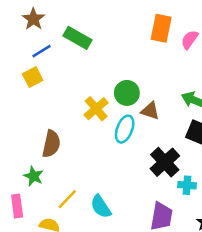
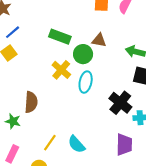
green rectangle: (77, 38) -> (60, 37), moved
brown triangle: (150, 111) -> (99, 40), moved
green star: (34, 176) -> (13, 121), moved
pink rectangle: (17, 206) -> (12, 154), turned 42

